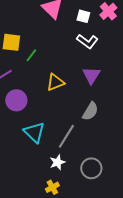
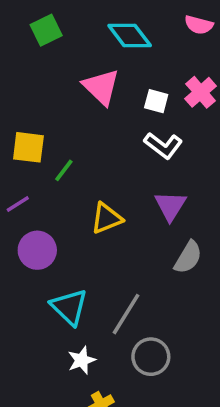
gray semicircle: (90, 111) -> (188, 257), moved
white star: (57, 162) -> (82, 360), moved
gray circle: (91, 168) -> (151, 357), moved

